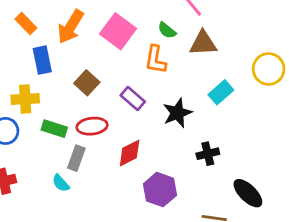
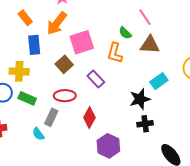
pink square: (118, 31) -> (82, 42), moved, turned 30
black star: (177, 113) -> (140, 99), moved
green rectangle: (54, 129) -> (27, 98), moved
red diamond: (130, 153) -> (89, 118), turned -40

